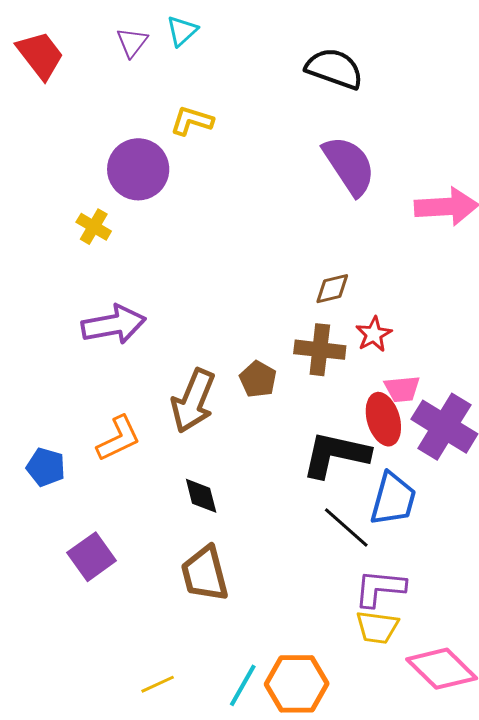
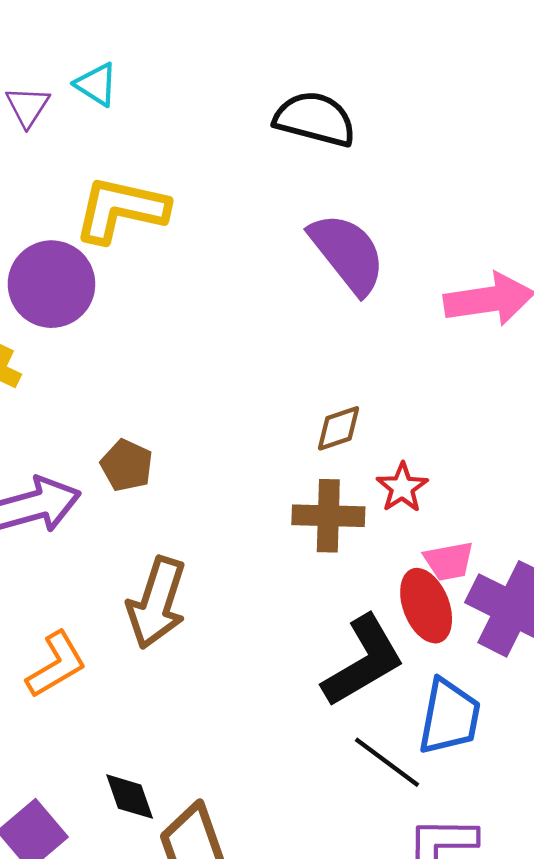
cyan triangle: (182, 31) -> (96, 84), turned -40
yellow L-shape: (192, 121) -> (121, 210), size x1.6
brown pentagon: (258, 379) -> (127, 465), moved
black L-shape: (336, 455) -> (363, 661), turned 142
black diamond: (201, 496) -> (130, 797), moved

